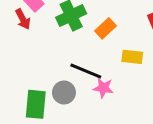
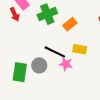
yellow rectangle: (132, 57) -> (80, 49), moved

